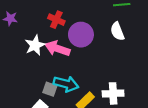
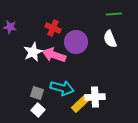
gray square: (50, 89) -> (37, 93), moved
white cross: (113, 93) -> (95, 97), moved

